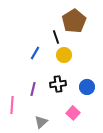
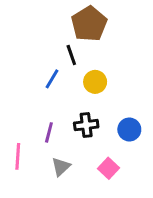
brown pentagon: (74, 21) -> (89, 24), moved
black line: (56, 37) -> (71, 55), moved
gray triangle: (41, 122) -> (61, 167), moved

